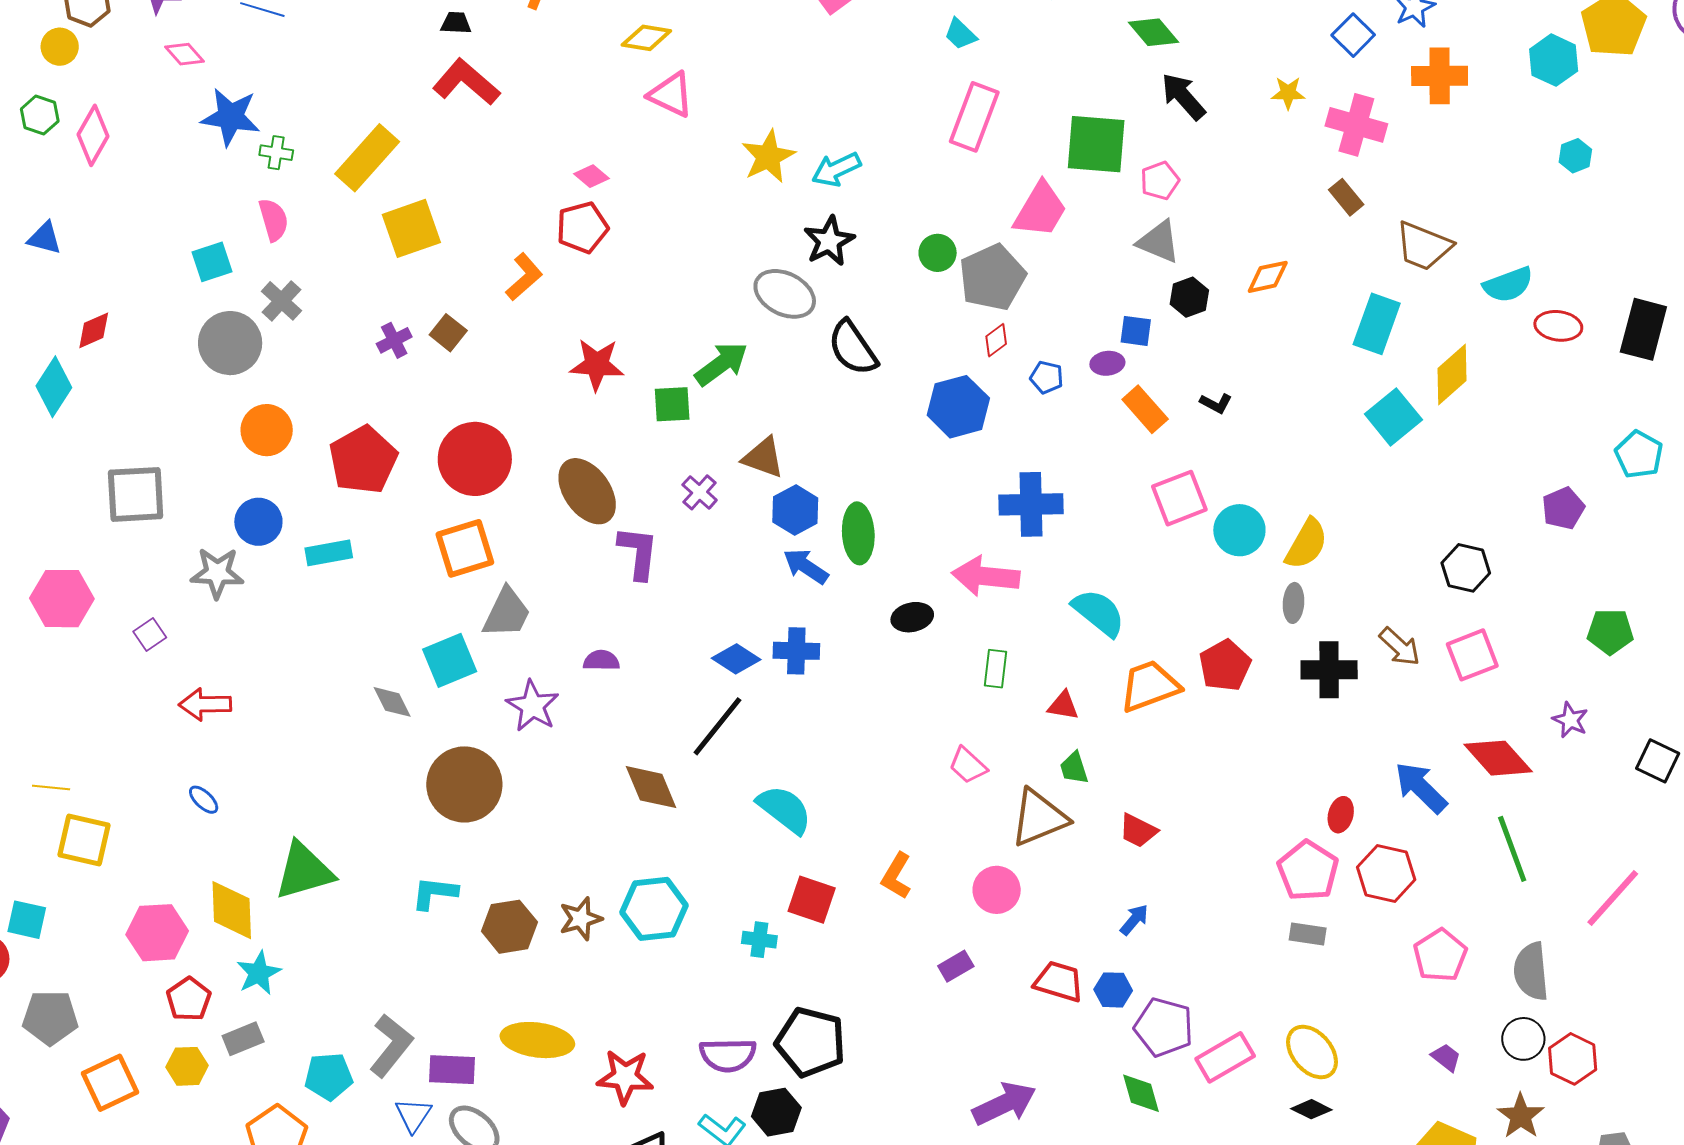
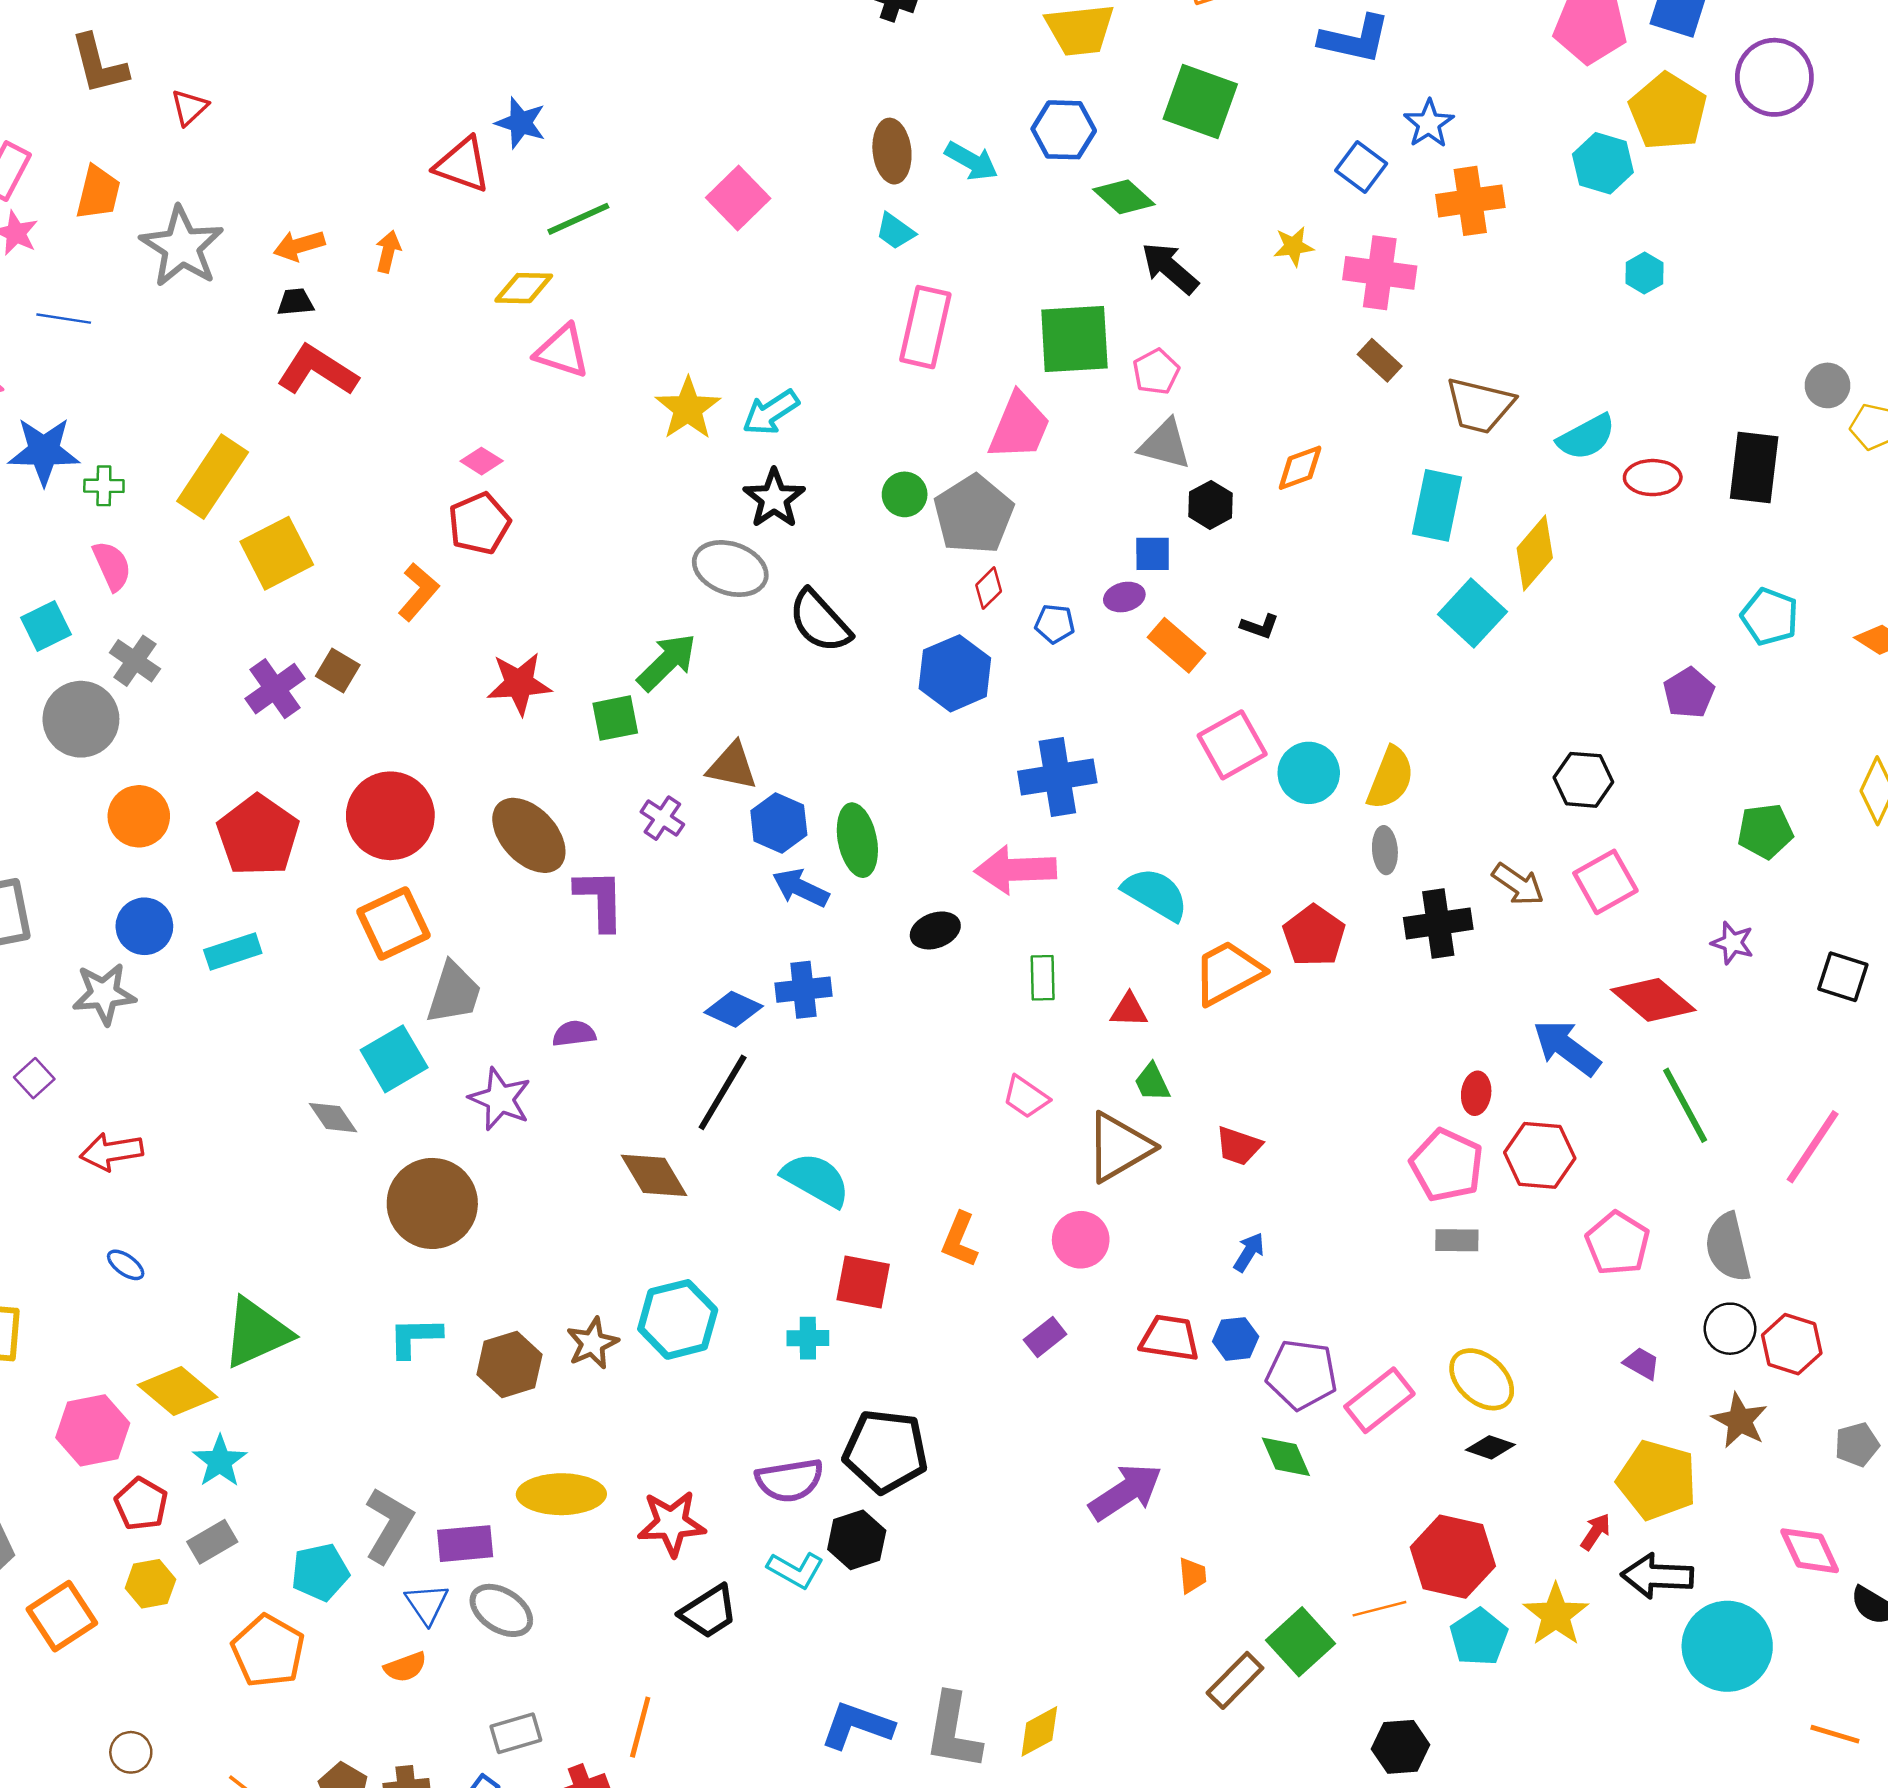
purple cross: (394, 340) -> (275, 689), size x1.4
yellow diamond: (232, 910) -> (177, 1391), turned -40

